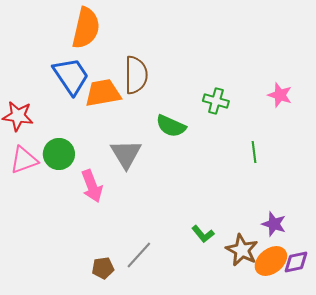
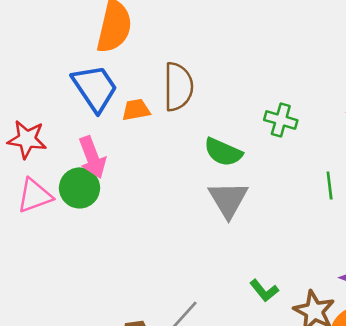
orange trapezoid: (103, 93) -> (136, 110), size x0.6
gray triangle: (126, 154) -> (228, 200), moved
pink arrow: (92, 186) -> (92, 157), moved

